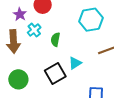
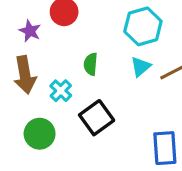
cyan cross: (34, 30) -> (61, 91), moved
cyan triangle: (75, 63) -> (141, 67), moved

